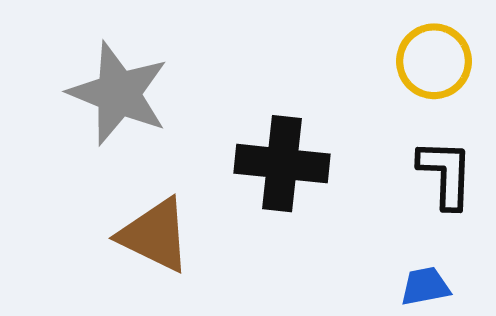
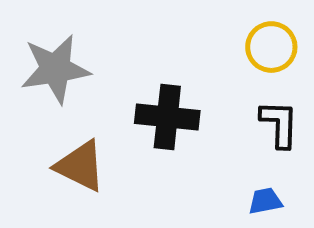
gray star: (118, 93) -> (55, 69), turned -30

